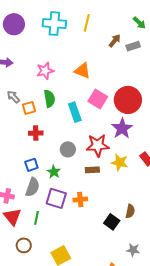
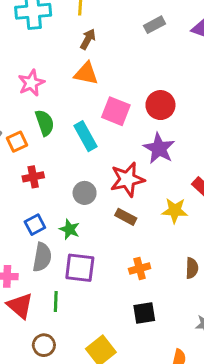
brown arrow: (115, 41) -> (88, 39), moved
red circle: (128, 100) -> (160, 105), size x0.7
yellow star: (120, 162) -> (175, 210), moved
brown rectangle: (92, 170) -> (126, 217), turned 40
orange cross: (80, 200) -> (140, 269), moved
black square: (112, 222) -> (144, 313), moved, turned -35

